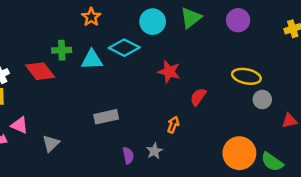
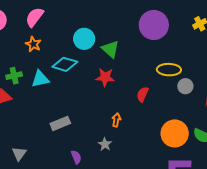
green triangle: (191, 18) -> (110, 49), moved, turned -30
purple circle: (238, 20) -> (154, 25), size x1.5
red semicircle: (198, 97) -> (143, 94), moved
purple semicircle: (128, 155) -> (76, 157), moved

